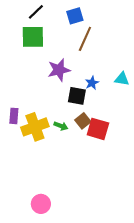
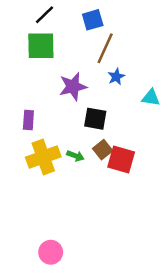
blue star: (92, 83) -> (116, 77), moved
purple rectangle: (14, 116) -> (28, 120), moved

